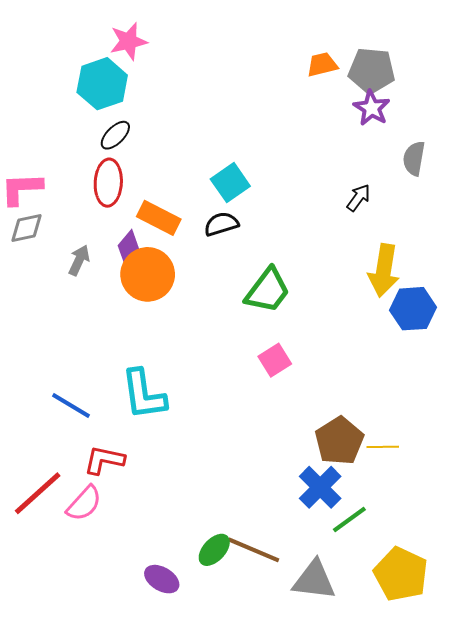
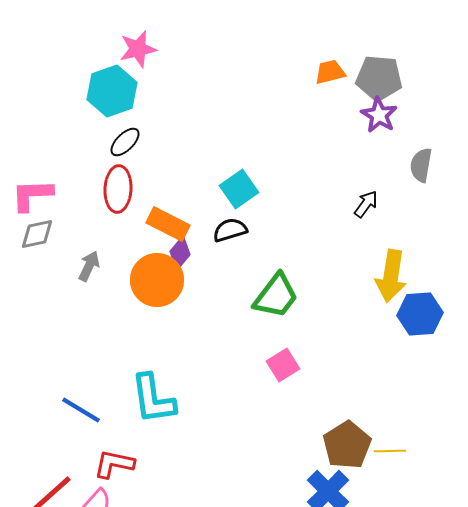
purple diamond: (128, 247) -> (180, 253), moved

